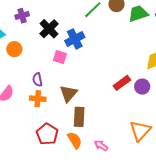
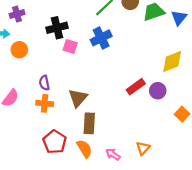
purple cross: (22, 16) -> (17, 14), moved
black cross: (49, 29) -> (57, 28), turned 30
blue cross: (75, 39) -> (101, 38), moved
pink square: (60, 57) -> (70, 46), moved
orange triangle: (140, 131) -> (143, 148), moved, size x0.6

